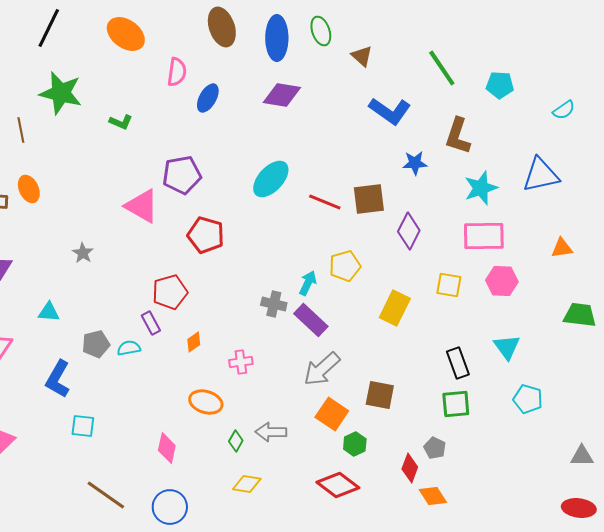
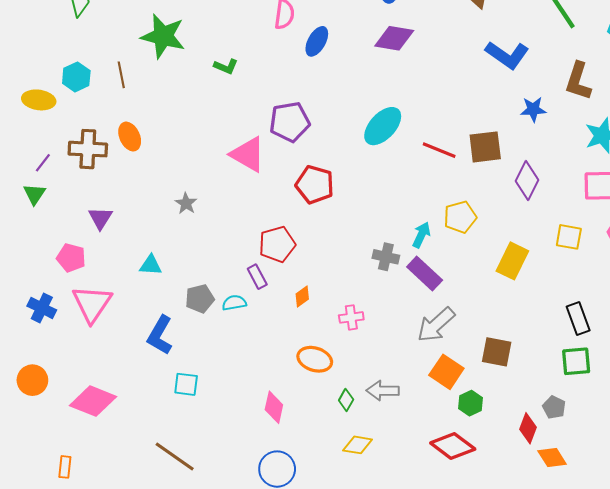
brown line: (106, 495) -> (175, 456), moved

